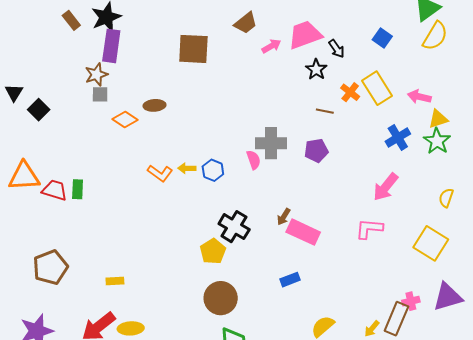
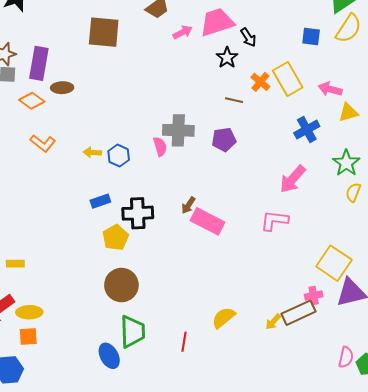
blue square: (382, 38) -> (311, 37), moved, turned -30
purple rectangle: (111, 46) -> (39, 63), moved
green star: (437, 141) -> (346, 163), moved
orange L-shape: (160, 173) -> (43, 143), moved
black cross: (234, 227) -> (138, 213), turned -36
yellow square: (431, 243) -> (334, 263), moved
blue rectangle: (290, 280) -> (100, 201), moved
brown rectangle: (396, 319) -> (298, 313), turned 40

